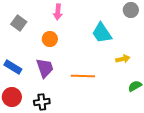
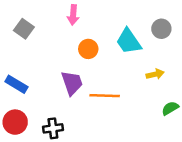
gray circle: (131, 10) -> (161, 29), moved
orange circle: (50, 39) -> (88, 49), moved
purple trapezoid: (45, 68) -> (72, 83), moved

